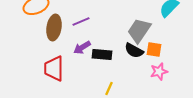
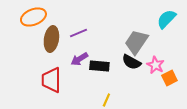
orange square: (154, 50) -> (169, 78), moved, turned -35
pink star: (159, 72) -> (155, 65), moved, turned -30

